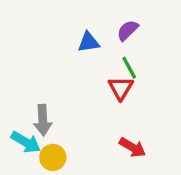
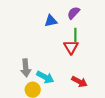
green line: (129, 68) -> (75, 35), turned 32
cyan arrow: (26, 142) -> (45, 77), moved

